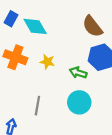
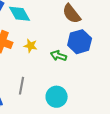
cyan circle: (79, 102) -> (57, 97), moved

